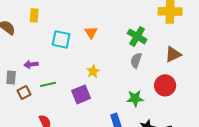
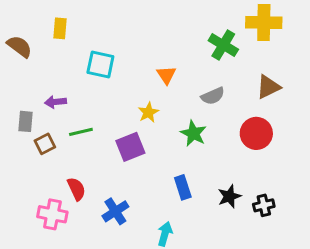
orange triangle: (91, 32) -> (166, 75), moved
green cross: (137, 36) -> (223, 45), moved
gray semicircle: (136, 60) -> (213, 96), turned -133
green star: (135, 98) -> (193, 133), moved, turned 30

